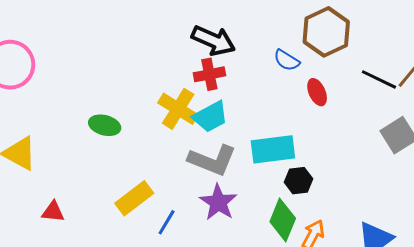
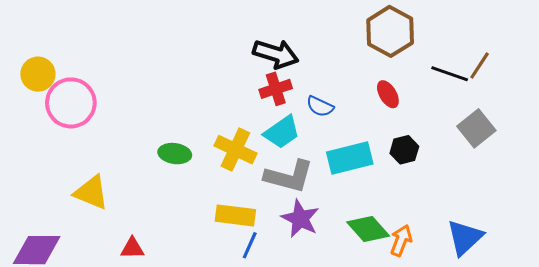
blue semicircle: (287, 60) -> (320, 106), moved
yellow cross: (178, 109) -> (235, 150), moved
black hexagon: (298, 181) -> (404, 150), moved
yellow rectangle: (134, 198) -> (235, 215), moved, turned 51
green diamond: (283, 220) -> (368, 229), turned -57

